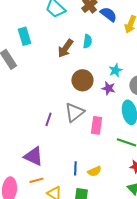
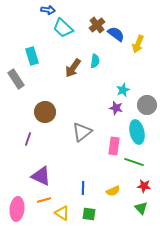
brown circle: (82, 80) -> (45, 112), moved
purple line: (48, 119) -> (28, 139), moved
pink rectangle: (96, 125) -> (114, 146), moved
yellow semicircle: (94, 171) -> (113, 191), moved

